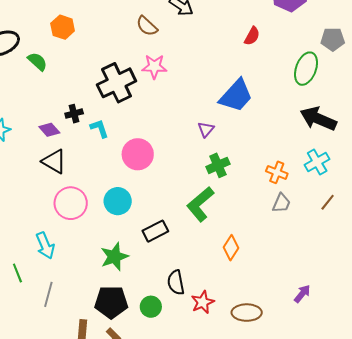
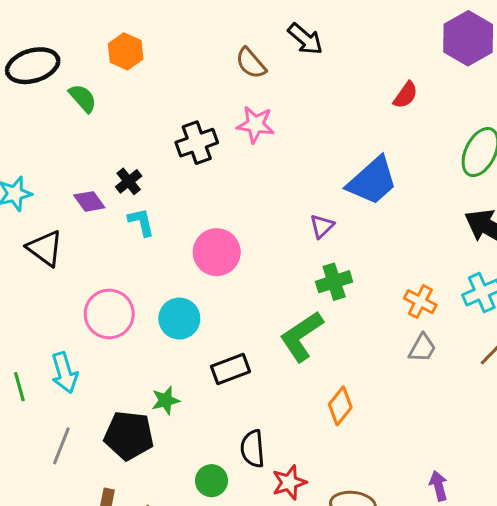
black cross: (117, 83) -> (197, 143), size x0.7
black cross: (74, 114) -> (129, 181), turned -30
cyan L-shape: (99, 128) -> (141, 222), moved
black triangle: (54, 161) -> (45, 248), moved
green star: (114, 257) -> (166, 400), size x0.7
green line: (17, 273) -> (19, 387), moved
purple arrow: (302, 294) -> (439, 486), turned -60
black pentagon: (111, 302) -> (129, 435), moved

